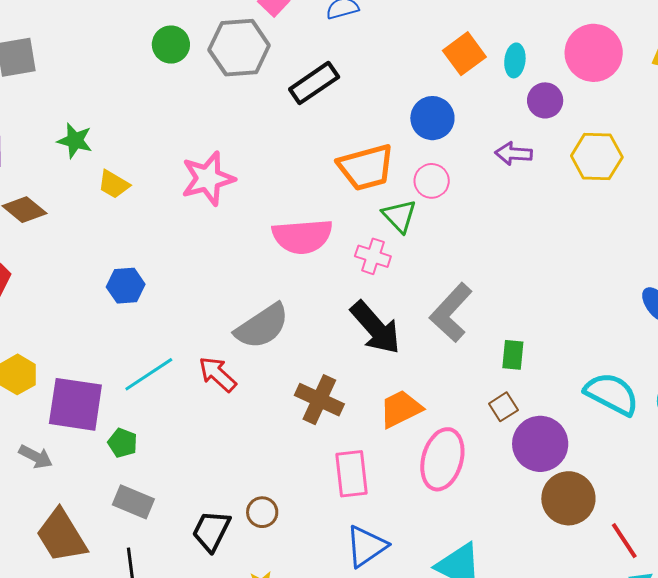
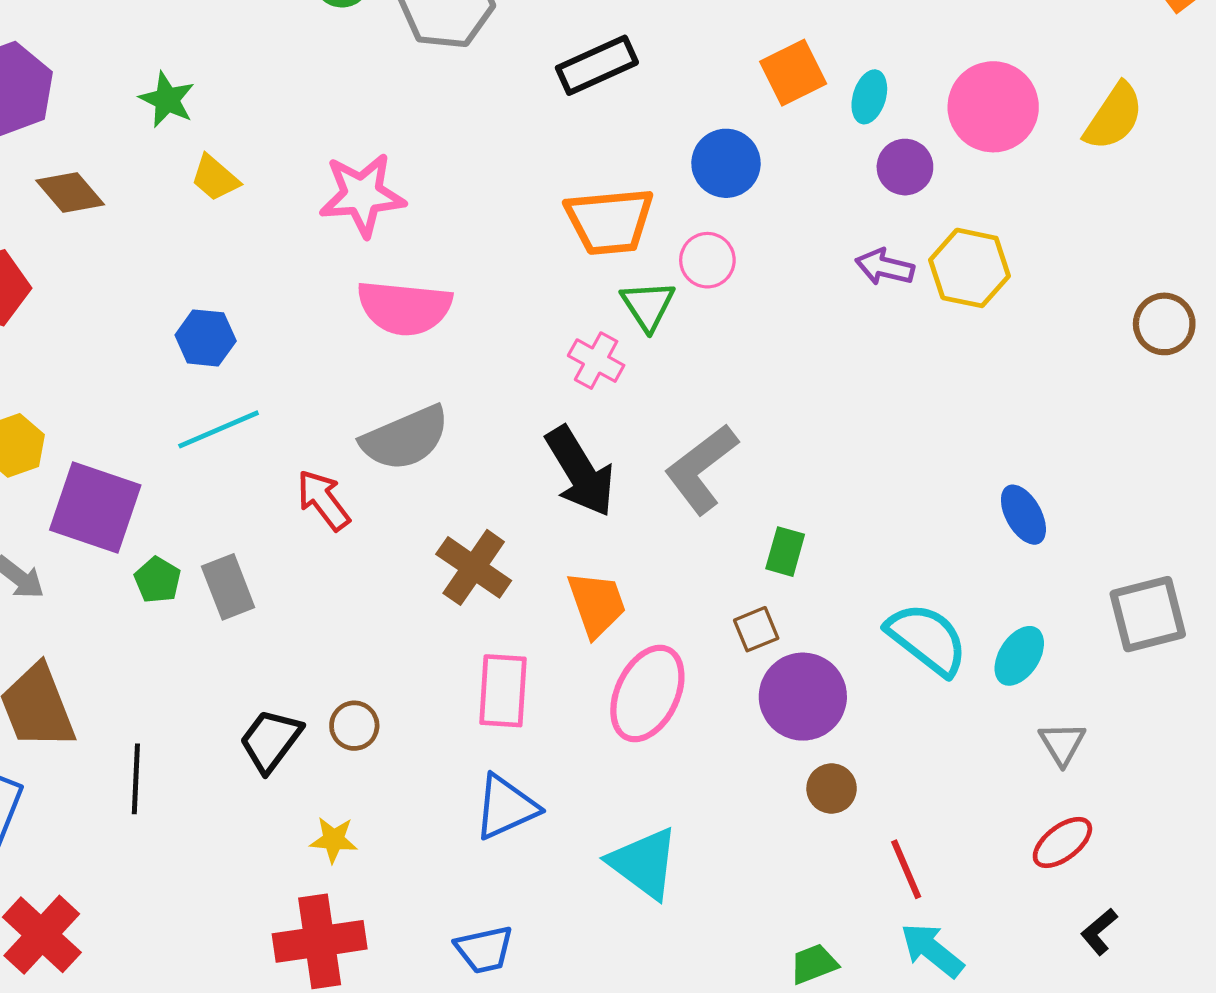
black rectangle: (314, 83) -> (597, 65), moved
purple arrow: (514, 154) -> (885, 267), moved
pink semicircle: (302, 236) -> (404, 308), moved
cyan line: (149, 374) -> (219, 429), moved
orange trapezoid: (401, 409) -> (597, 604), turned 87
brown circle: (568, 498) -> (832, 789), size x0.6
gray rectangle: (133, 502) -> (228, 587), moved, turned 36

